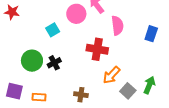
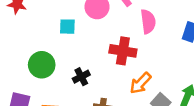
cyan square: (53, 30) -> (67, 27), turned 32
black cross: (54, 63) -> (81, 77), moved

